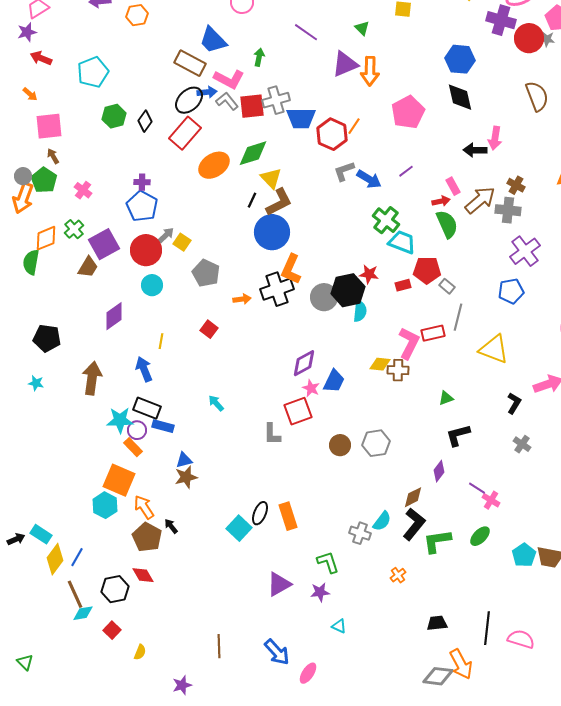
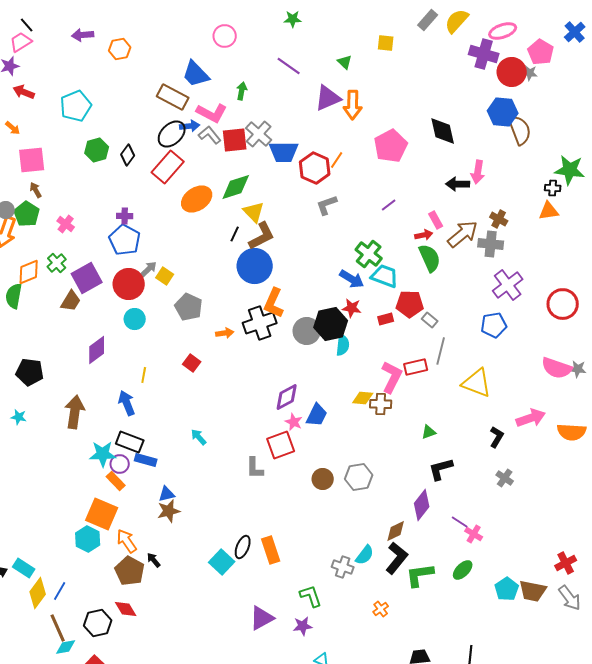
blue hexagon: (460, 59) -> (503, 112), moved
gray cross: (276, 100) -> (259, 134), turned -32
blue arrow: (369, 179) -> (352, 279), moved
purple diamond: (439, 471) -> (422, 505), size x1.4

